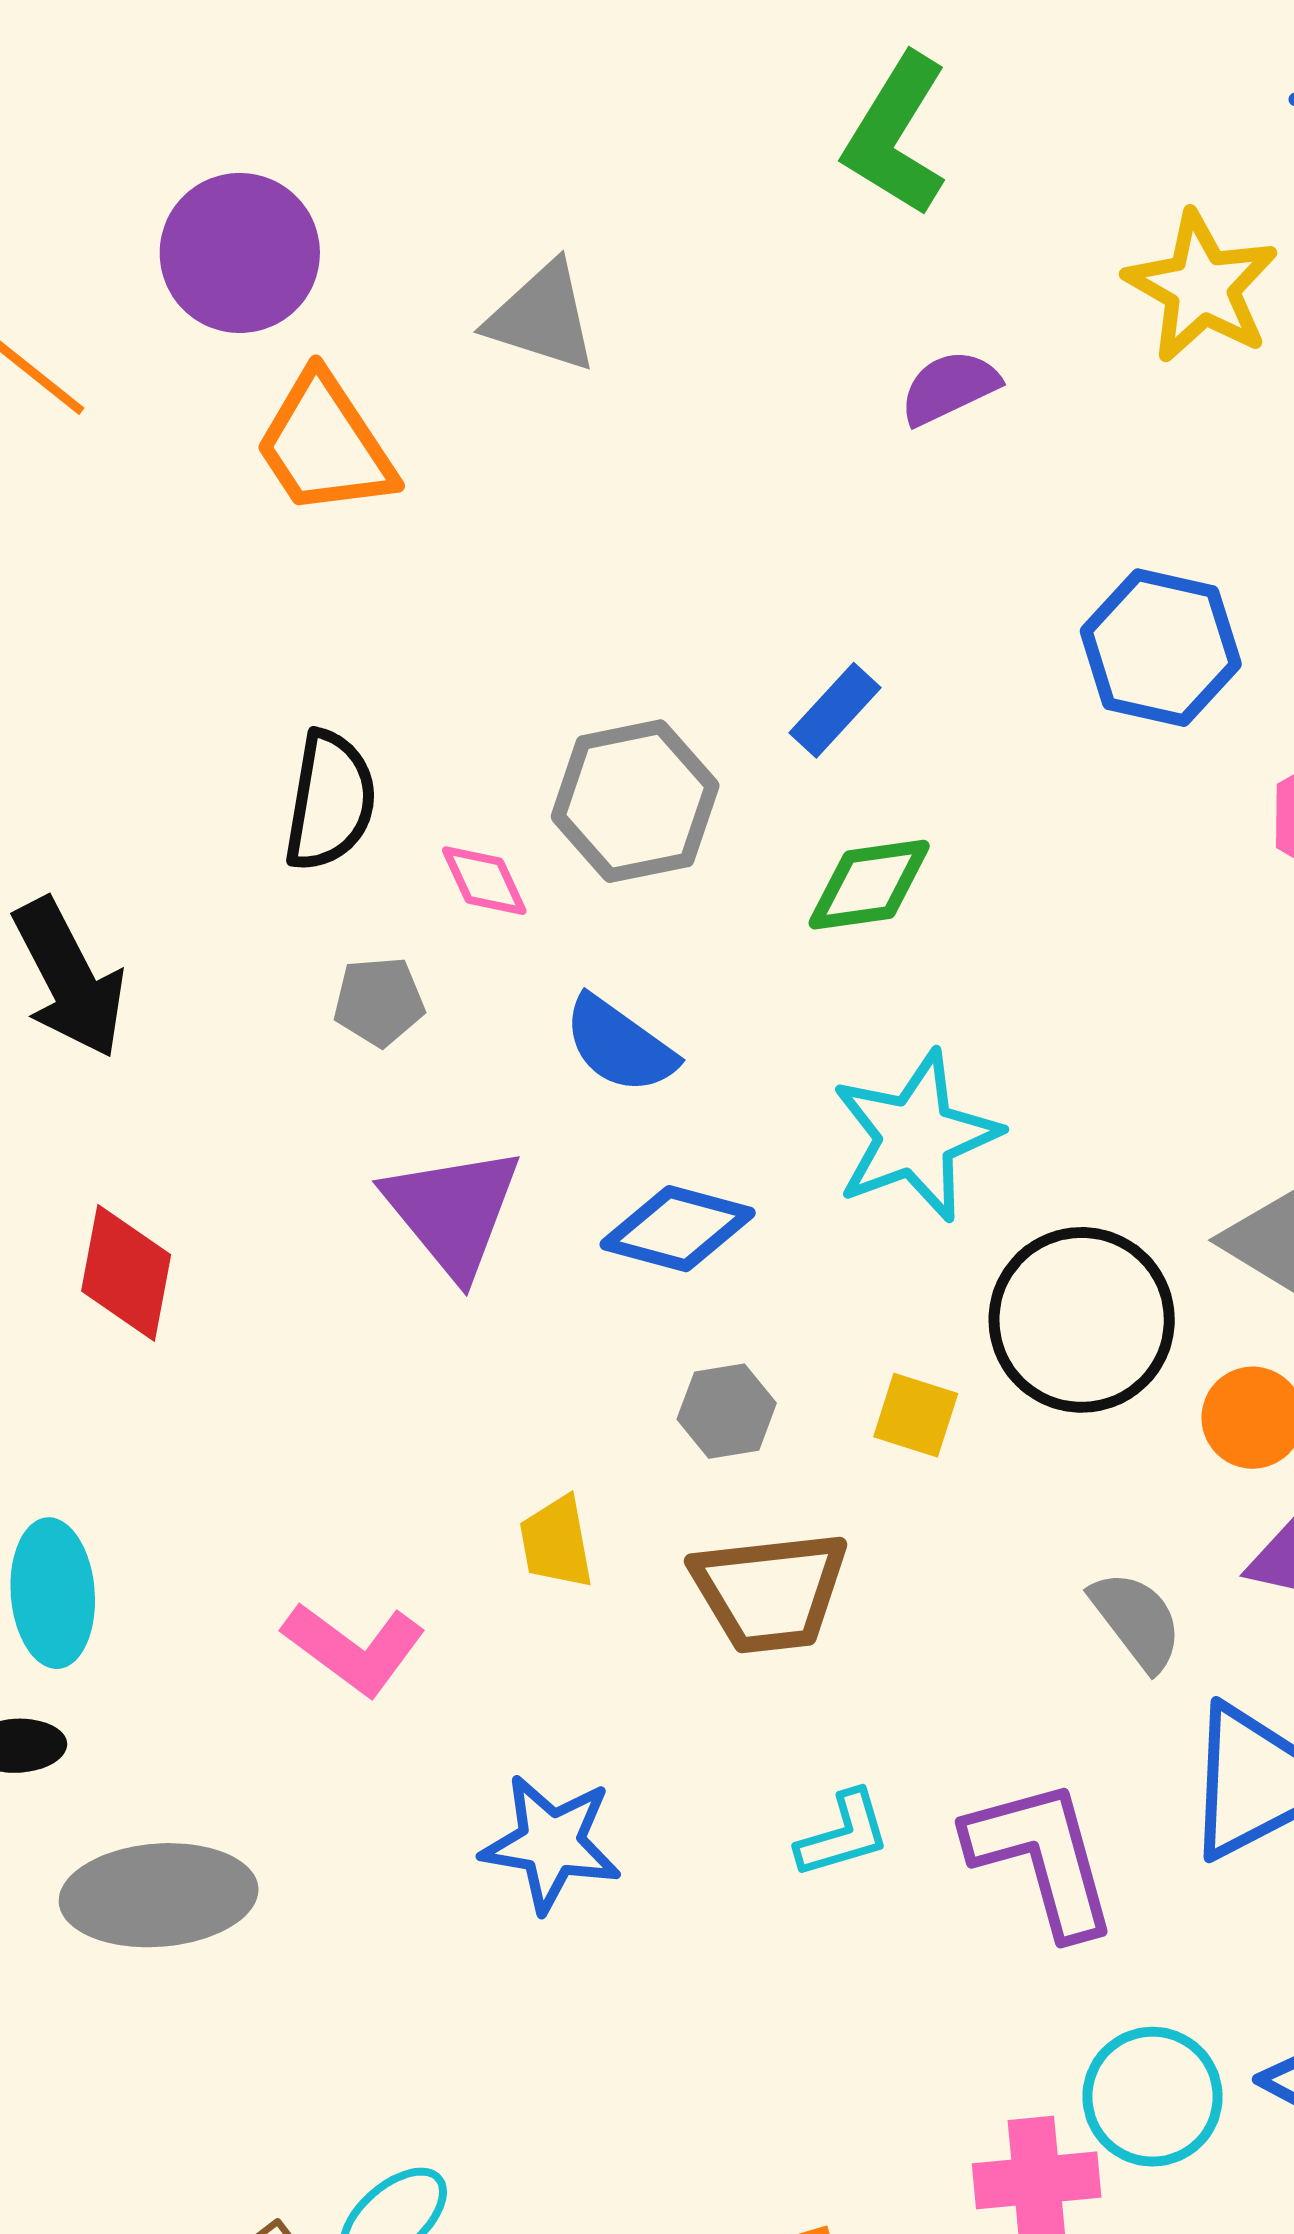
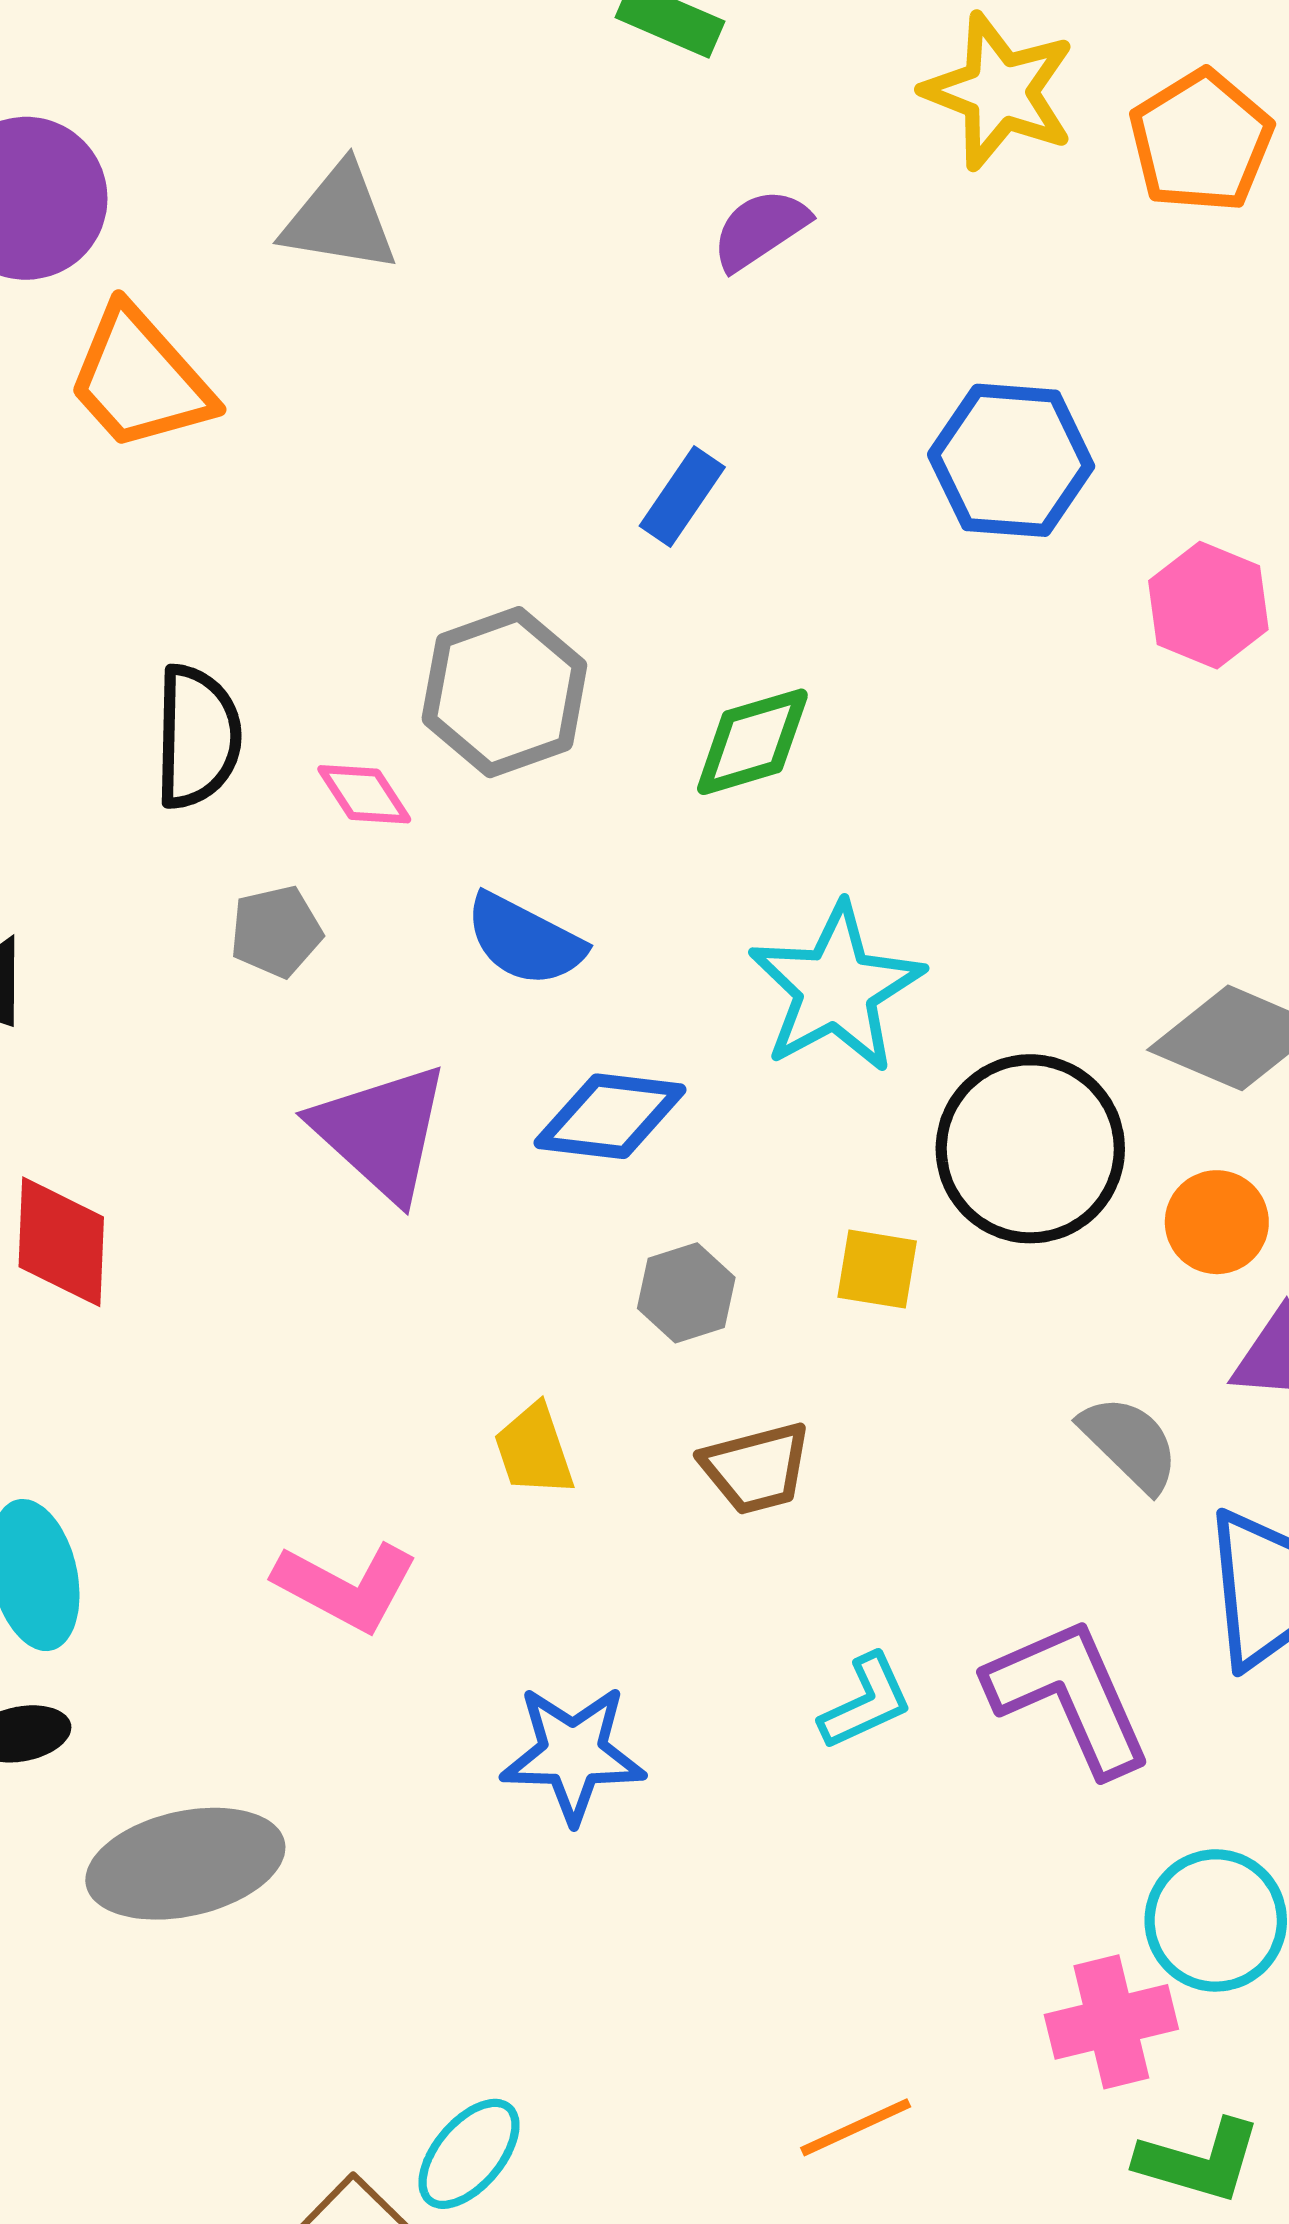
blue rectangle: (835, 710) -> (682, 497), moved
brown trapezoid: (770, 1592) -> (756, 1468), size x0.7

